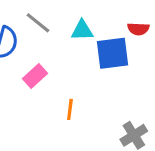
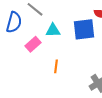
cyan triangle: (82, 30) -> (53, 30), moved

